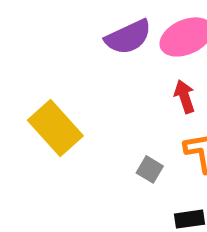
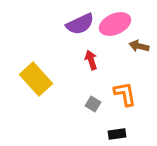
red arrow: (185, 97) -> (91, 60), moved

